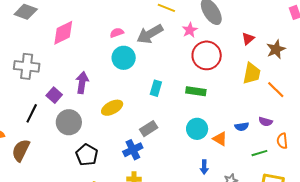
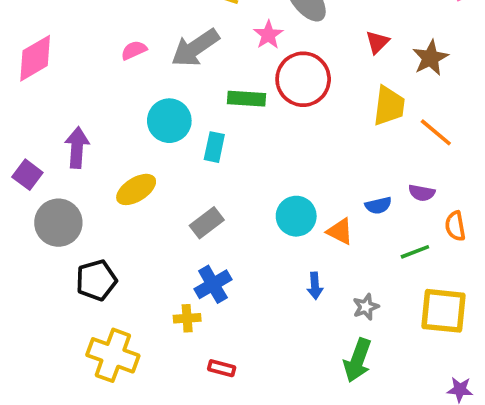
cyan circle: (124, 58) -> (169, 121), moved
green rectangle: (196, 91) -> (246, 99), moved
blue cross: (133, 150) -> (213, 284), moved
black pentagon: (87, 155) -> (96, 280), turned 30

